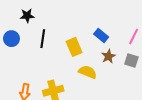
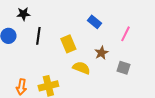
blue rectangle: (101, 35) -> (94, 22), moved
gray square: (131, 61) -> (123, 68), moved

